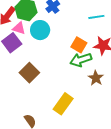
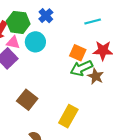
brown square: (29, 73) -> (27, 100), moved
brown star: (96, 78) -> (96, 76), moved

